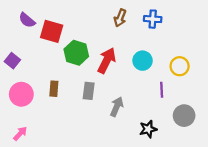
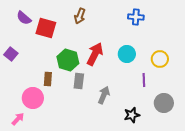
brown arrow: (120, 18) -> (80, 16), moved
green hexagon: (76, 53) -> (68, 60), moved
pink circle: (21, 94) -> (33, 98), moved

